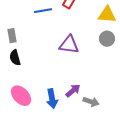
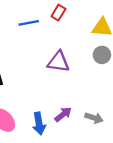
gray arrow: (91, 102) -> (94, 118), moved

